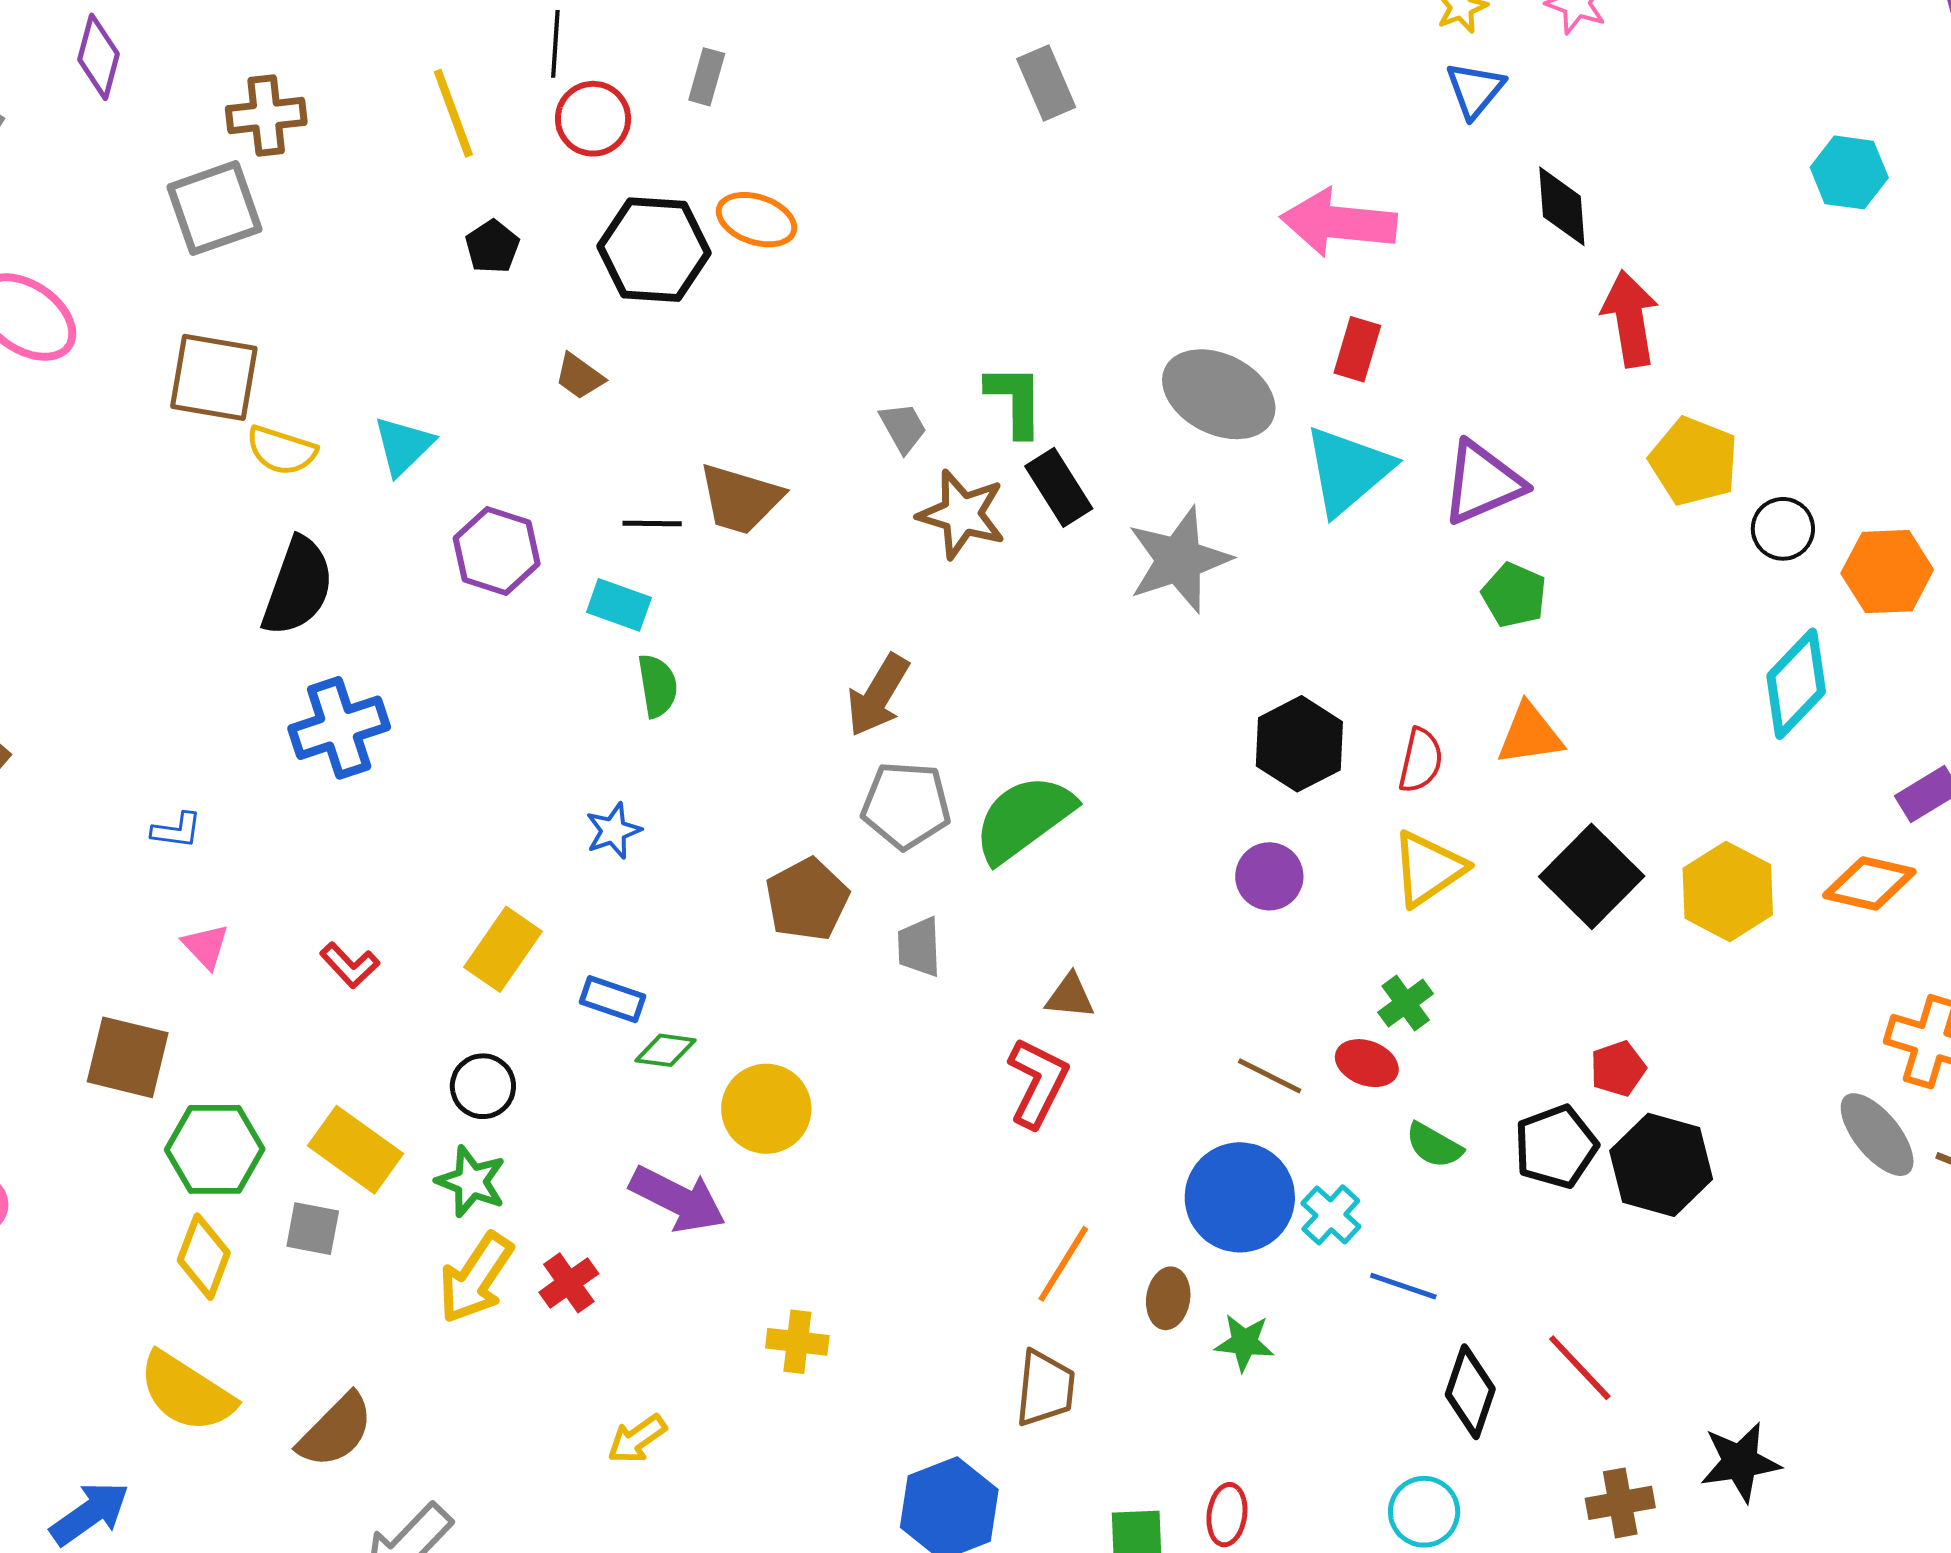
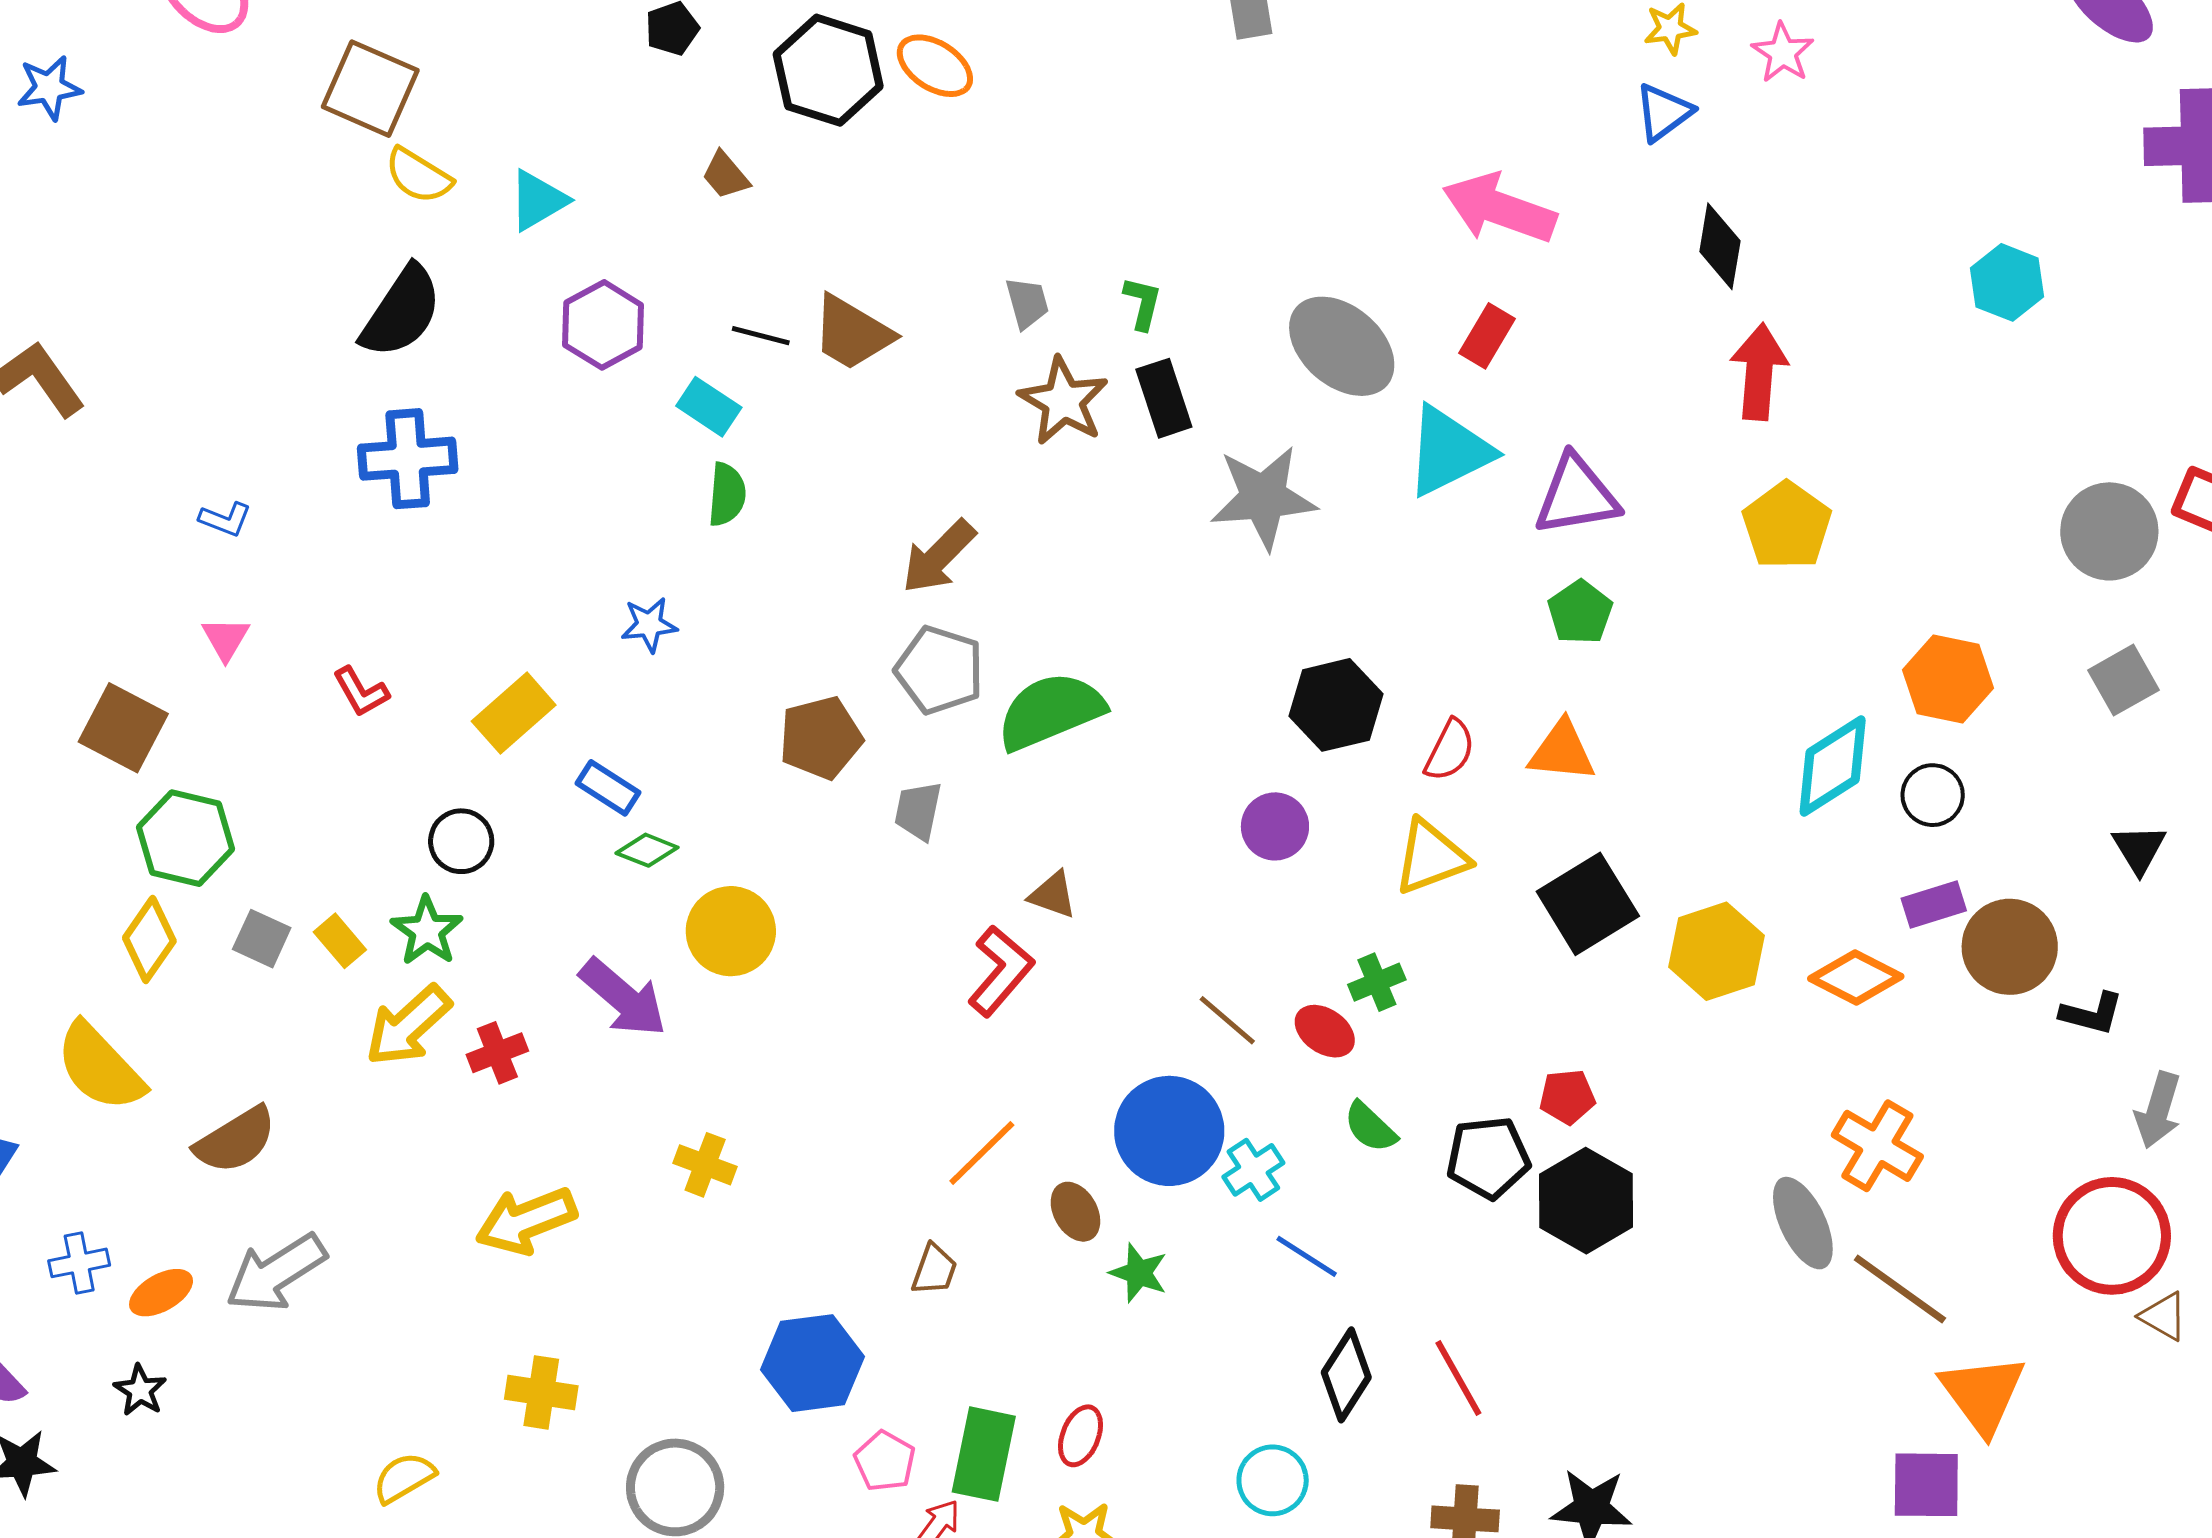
green L-shape: (1015, 400) -> (1143, 303), size x0.7
black circle: (1783, 529) -> (1933, 795), moved
yellow rectangle: (355, 1150) -> (340, 941), moved, size x0.6
brown ellipse: (1168, 1298) -> (1075, 1212), turned -52
brown trapezoid: (1045, 1388) -> (934, 1270), size x0.7
yellow arrow: (637, 1439) -> (526, 1221), size x1.6

